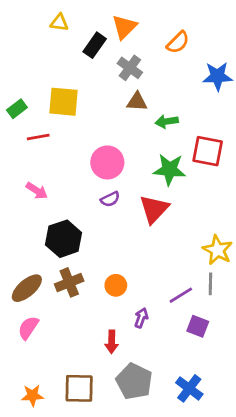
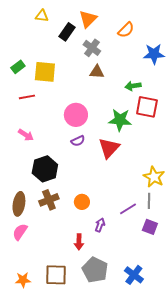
green rectangle: (17, 109) -> (18, 67), moved
green arrow: (167, 121) -> (133, 86), moved
brown ellipse: (27, 288) -> (19, 204), turned -40
purple square: (198, 326) -> (150, 227), moved

